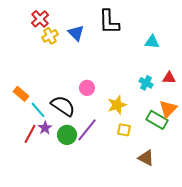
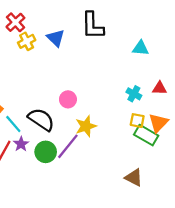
yellow star: (117, 105) -> (86, 126), moved
yellow square: (124, 130) -> (137, 121), moved

